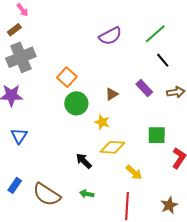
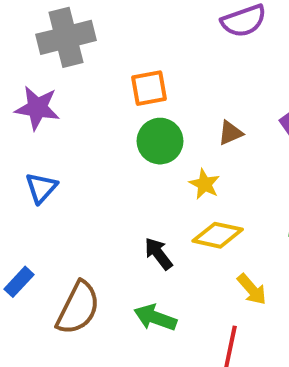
orange square: (67, 77) -> (149, 88), turned 30
green arrow: (87, 194) -> (155, 318), size x1.5
brown semicircle: (47, 195) -> (78, 308), turned -104

